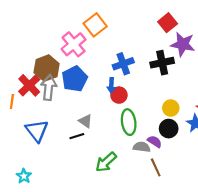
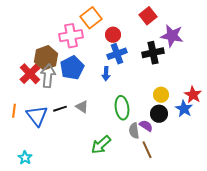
red square: (168, 23) -> (148, 16), moved
pink cross: (74, 44) -> (71, 36), turned 30
red circle: (119, 95) -> (113, 35), moved
orange line: (12, 102) -> (14, 111), moved
black line: (77, 136) -> (60, 109), moved
gray semicircle: (142, 147) -> (134, 131), turned -105

